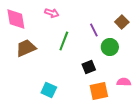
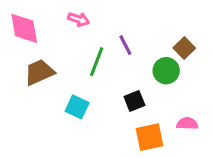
brown square: (122, 22) -> (184, 48), moved
purple line: (94, 30) -> (125, 45), moved
cyan square: (49, 90) -> (77, 107), moved

